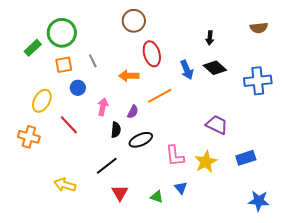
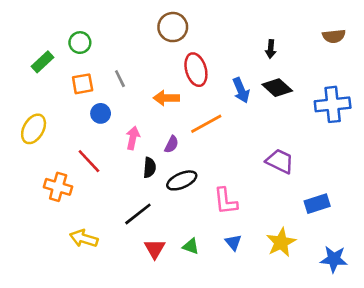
green circle: (62, 33) -> (80, 43), size x0.6
yellow ellipse: (42, 101) -> (34, 129), moved
orange cross: (29, 137) -> (58, 187), moved
yellow star: (206, 162) -> (281, 242), moved
green triangle: (157, 197) -> (191, 246), moved

